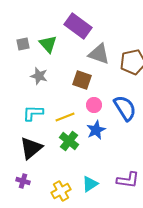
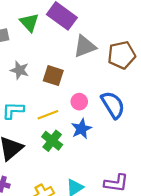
green triangle: (48, 44) -> (29, 22), moved
gray triangle: (99, 54) -> (85, 46), turned -40
brown square: (82, 80) -> (53, 76), moved

